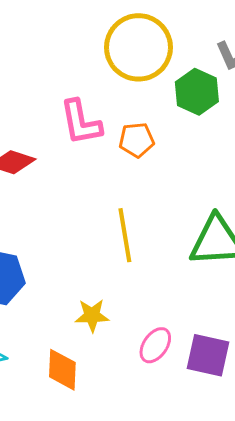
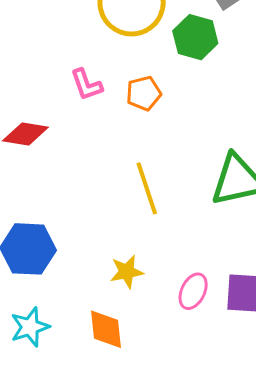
pink L-shape: (81, 122) -> (86, 85), size x0.7

